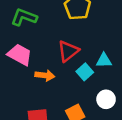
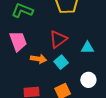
pink trapezoid: (20, 55) -> (18, 41), turned 40
cyan square: (85, 72) -> (61, 62), moved

